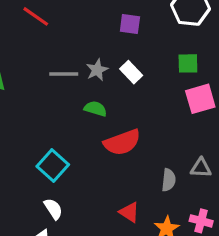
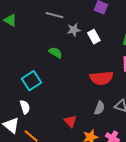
gray line: (64, 74) -> (54, 15), moved
green semicircle: (95, 109) -> (55, 53), moved
red semicircle: (122, 142) -> (101, 78), moved

